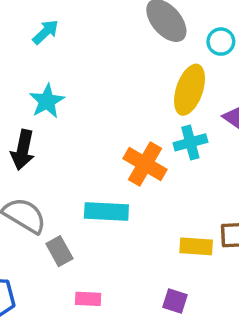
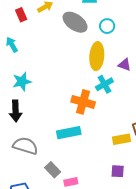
cyan arrow: (46, 32) -> (12, 45), turned -63
cyan star: (47, 101) -> (22, 82), turned 30
gray rectangle: (59, 251) -> (53, 170), moved

